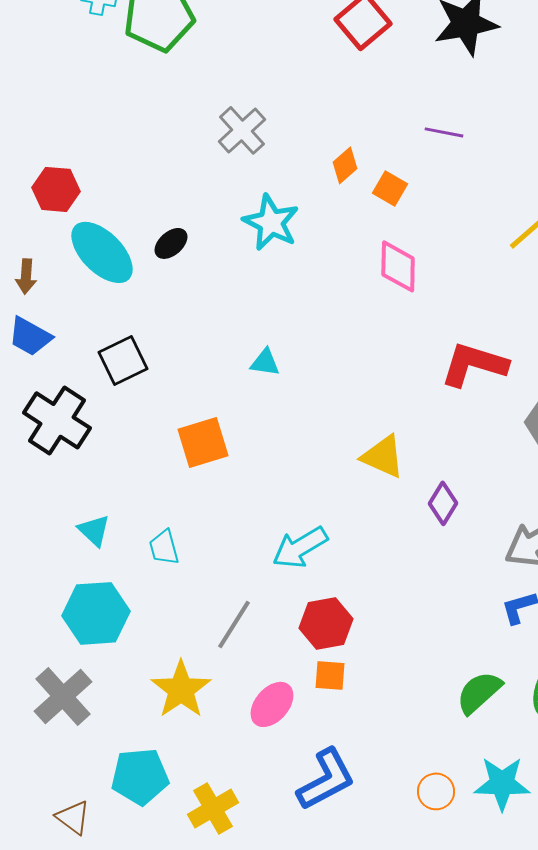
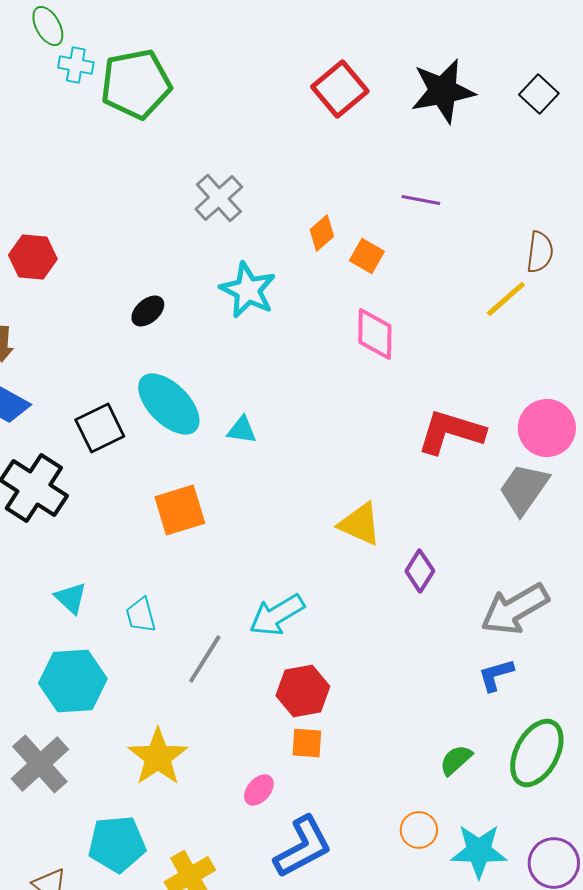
cyan ellipse: (102, 252) -> (169, 404), moved
gray line: (234, 624) -> (205, 659), moved
green semicircle: (479, 692) -> (456, 760), size x0.7
pink ellipse: (272, 704) -> (259, 790), moved, size x0.7
orange circle: (436, 791) -> (419, 830), moved

